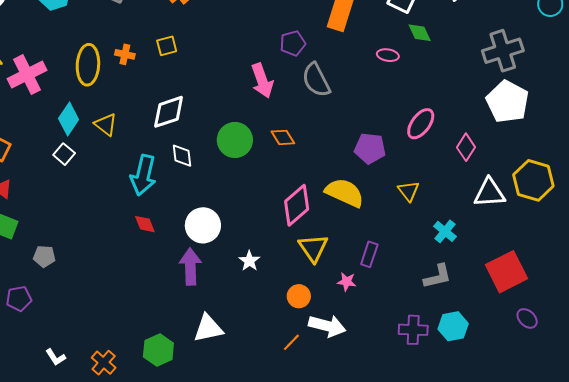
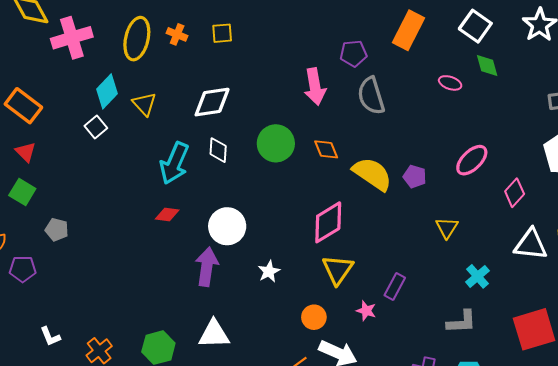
purple pentagon: (370, 148) -> (415, 177), size x0.7
yellow semicircle: (345, 193) -> (372, 174), moved
red diamond: (145, 224) -> (167, 214), turned -70

